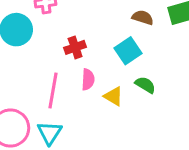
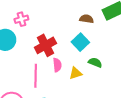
red cross: (75, 47) -> (45, 45), size x1.5
yellow triangle: (113, 96) -> (76, 73), turned -40

